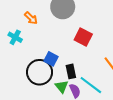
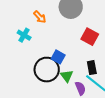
black rectangle: (71, 71) -> (92, 68), moved
green triangle: (62, 87) -> (67, 76), moved

